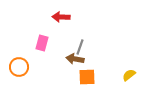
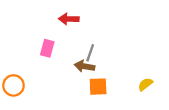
orange circle: (19, 67) -> (13, 85), moved

